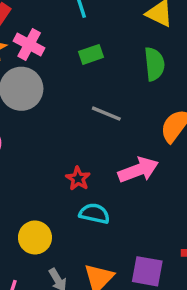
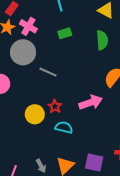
gray line: (106, 114) -> (48, 72), moved
yellow circle: (35, 237) -> (35, 114), moved

